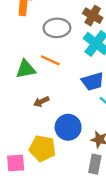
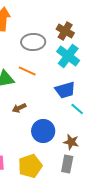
yellow pentagon: (42, 148) -> (30, 166), moved, turned -30

